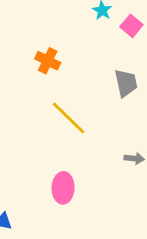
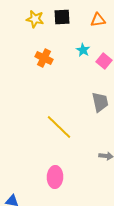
orange cross: (48, 61) -> (44, 58), moved

